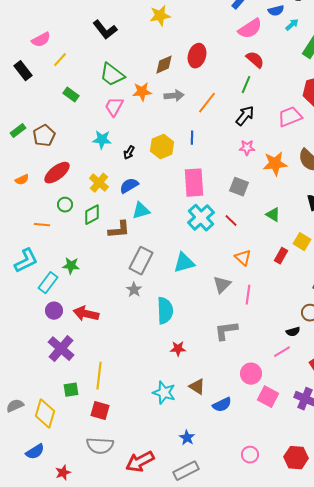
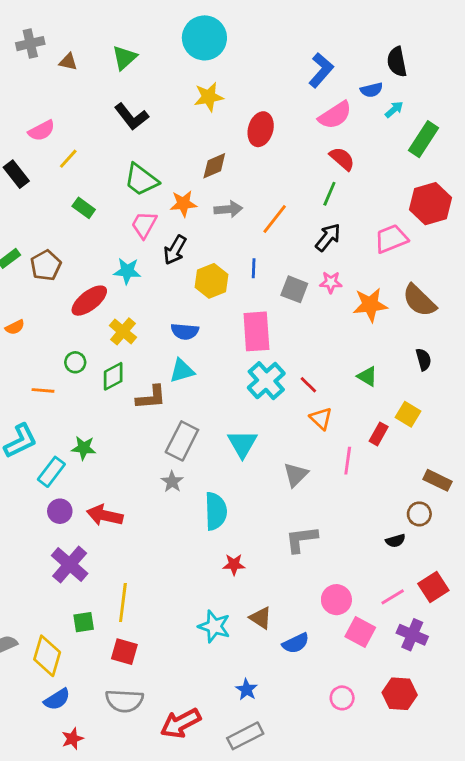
red ellipse: (197, 56) -> (261, 129), moved
black arrow: (129, 153) -> (175, 250), moved, size x1.5
red ellipse: (57, 173) -> (89, 301), moved
blue semicircle: (129, 186) -> (185, 331), moved, turned -144
gray square: (239, 187) -> (294, 289), moved
orange triangle: (243, 258) -> (321, 418), moved
cyan triangle: (184, 263) -> (242, 444), turned -45
pink line: (248, 295) -> (348, 461), moved
pink line: (282, 352) -> (393, 597), moved
blue semicircle: (35, 452) -> (57, 699), moved
pink circle: (250, 455) -> (342, 698), moved
red hexagon: (296, 458) -> (400, 694), moved

